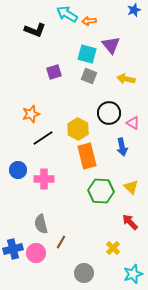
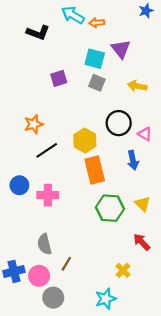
gray circle: (84, 273) -> (53, 298), moved
cyan star: (133, 274) -> (106, 299), moved

